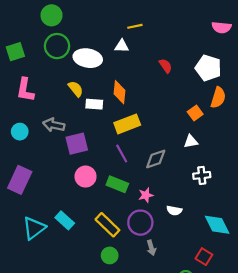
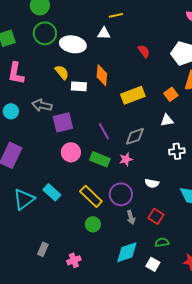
yellow rectangle: (127, 124) -> (133, 95), moved
pink star: (146, 195) -> (126, 159), moved
red square: (204, 257) -> (156, 216), moved

